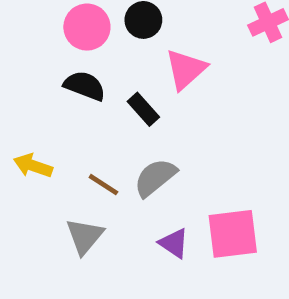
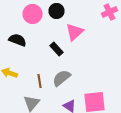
black semicircle: (85, 86) -> (18, 40), moved
brown line: (103, 185) -> (40, 81), turned 48

